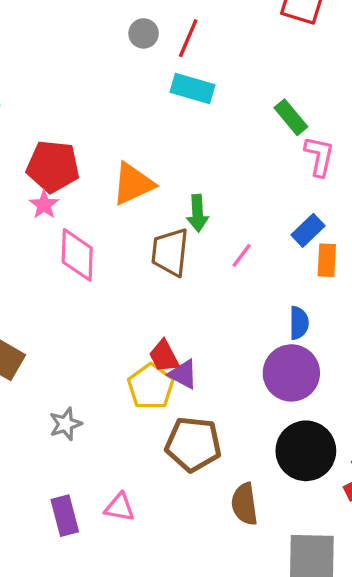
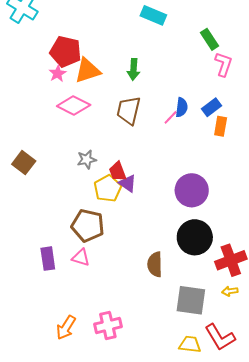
orange triangle: (133, 184) -> (87, 71), moved
green arrow: (198, 213) -> (133, 69), moved
pink diamond: (77, 255) -> (74, 106), turned -72
blue semicircle: (299, 323) -> (182, 107), moved
gray star: (65, 424) -> (87, 160), moved
brown pentagon: (193, 444) -> (88, 226), moved

